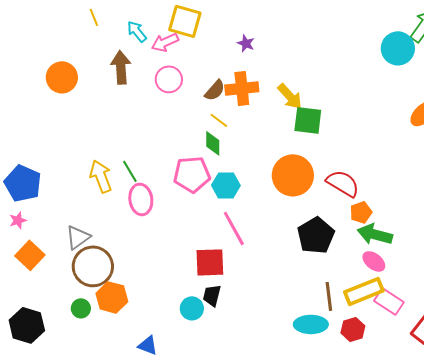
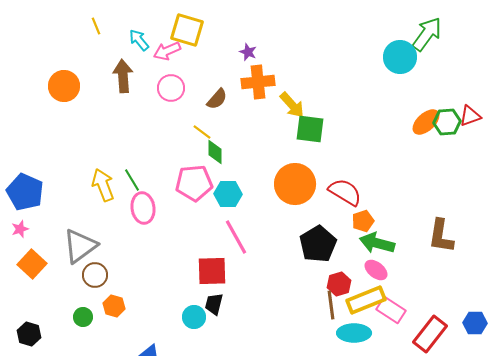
orange cross: (242, 88) -> (258, 82), moved
yellow line: (219, 120) -> (202, 132), moved
gray triangle: (78, 237) -> (80, 246), size x1.4
brown circle: (93, 266) -> (95, 275), size x0.6
orange hexagon: (112, 297) -> (114, 306), size x0.7
cyan ellipse: (311, 324) -> (354, 333), moved
black hexagon: (27, 325) -> (29, 334), size x0.7
red hexagon: (353, 329) -> (339, 284), moved

